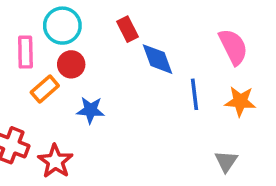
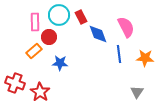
cyan circle: (62, 26) -> (59, 15), moved
pink semicircle: (233, 47) -> (126, 27), moved
pink rectangle: (25, 52) -> (35, 22), moved

